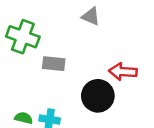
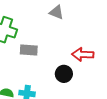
black circle: (98, 96) -> (64, 74), size x0.7

